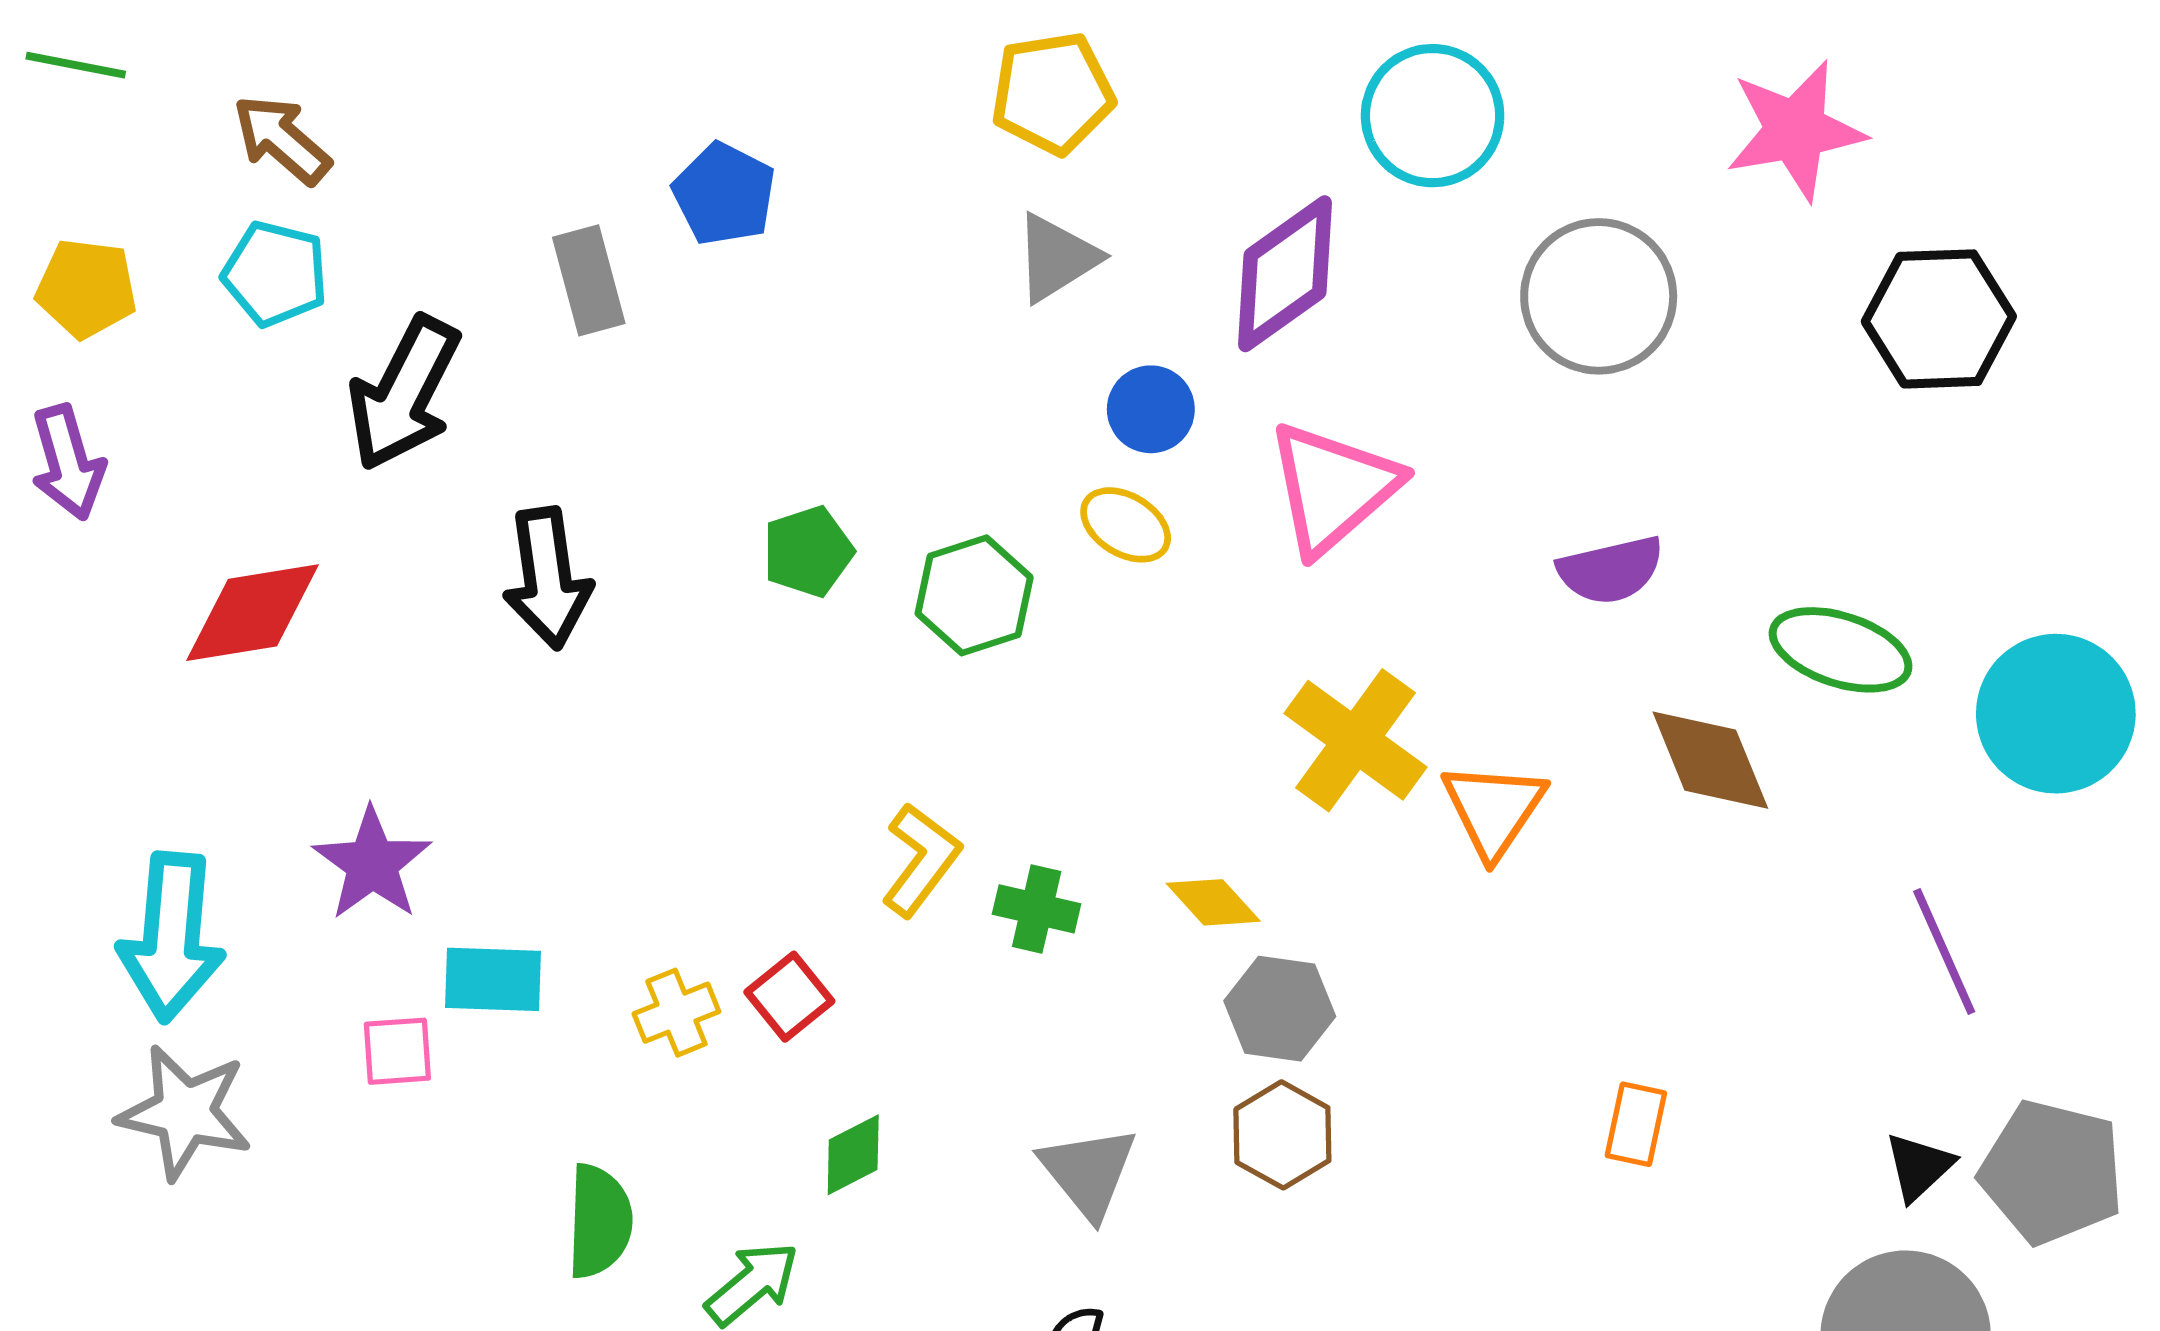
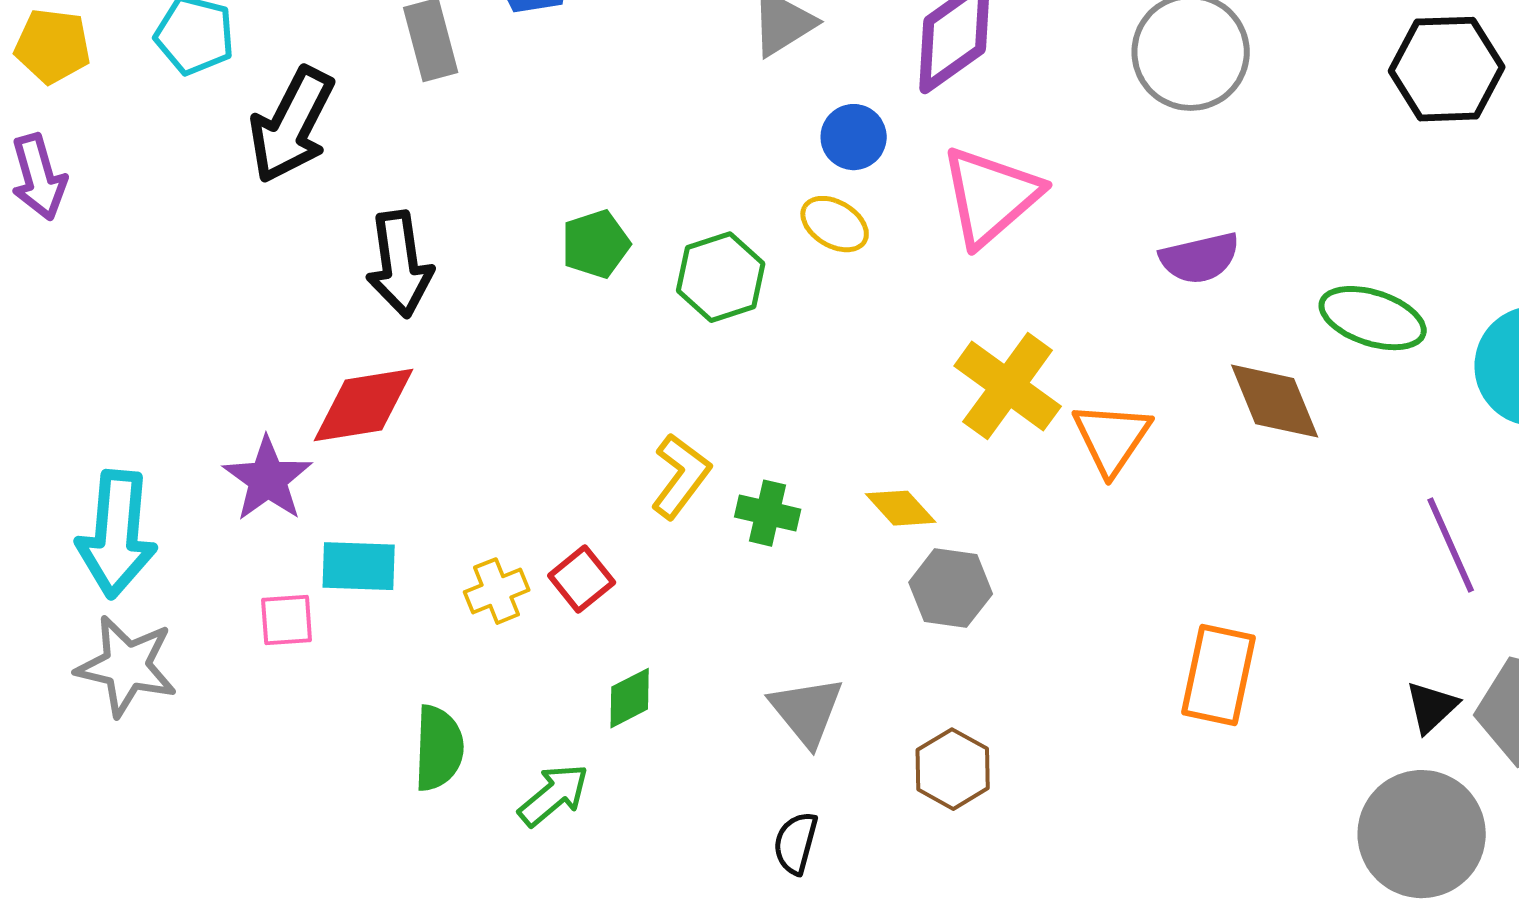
red diamond: (252, 613) -> (364, 405), moved
orange rectangle: (1636, 1124) -> (1219, 675), size x1.6
brown hexagon: (1282, 1135) -> (953, 769), moved

